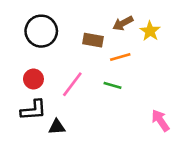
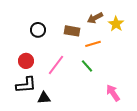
black circle: (41, 31) -> (38, 30), moved, size x0.6
green line: (112, 85) -> (87, 66), turned 32
pink arrow: (160, 120) -> (113, 93), moved

